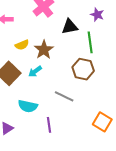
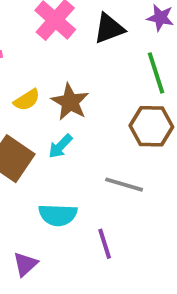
black triangle: (70, 27) -> (109, 28), moved

